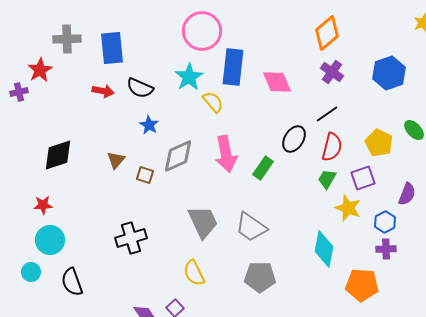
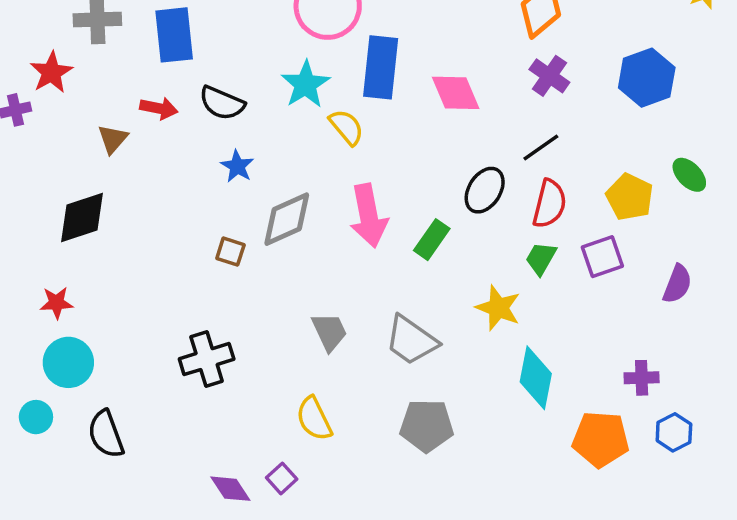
brown triangle: (116, 160) -> (113, 139), moved
yellow star: (348, 208) -> (498, 308), moved
gray trapezoid: (203, 222) -> (329, 332), size x0.7
blue hexagon: (385, 222) -> (674, 432), moved

